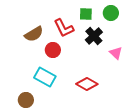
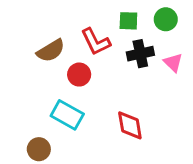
black cross: (94, 36) -> (140, 54), turned 30
pink triangle: (116, 53) -> (173, 63), moved
red diamond: (87, 84) -> (130, 125), turned 50

